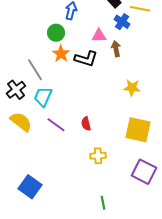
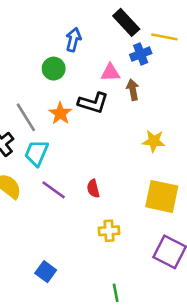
blue cross: (122, 22) -> (141, 54), turned 35
orange star: (61, 54) -> (60, 113), moved
blue square: (30, 187) -> (46, 272), moved, size x0.7

